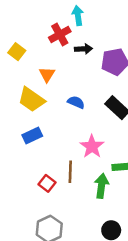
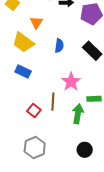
blue semicircle: (76, 102) -> (59, 46), turned 72
blue rectangle: (32, 135) -> (23, 71), turned 49

